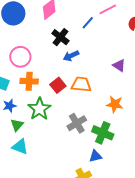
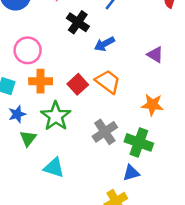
blue arrow: (71, 56) -> (104, 44), moved
orange trapezoid: (81, 84) -> (108, 82), turned 35
cyan triangle: (20, 147) -> (54, 168), moved

